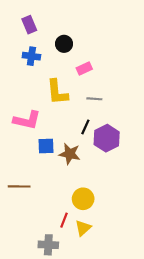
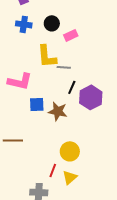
black circle: (64, 44) -> (52, 23), moved
gray line: (94, 99) -> (64, 67), moved

